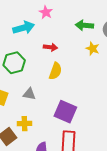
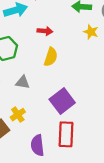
purple square: (65, 112) -> (62, 101), turned 30
yellow cross: (25, 124) -> (18, 115), turned -32

